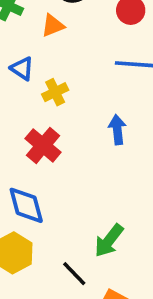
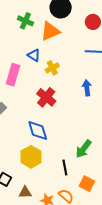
orange triangle: (53, 26) -> (50, 31), size x1.5
black line: (74, 274) -> (65, 168), turned 35

